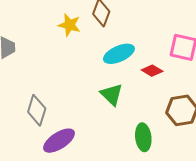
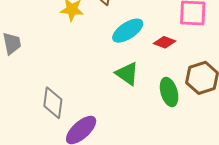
green ellipse: (143, 137) -> (169, 92), moved

